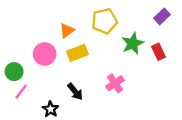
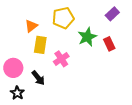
yellow rectangle: (77, 53) -> (40, 45), turned -60
pink circle: (45, 54) -> (13, 68), moved
pink cross: (115, 83) -> (61, 59), moved

